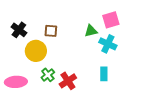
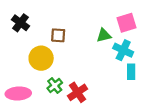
black cross: (19, 30) -> (21, 23), moved
cyan rectangle: (104, 74) -> (131, 72), moved

